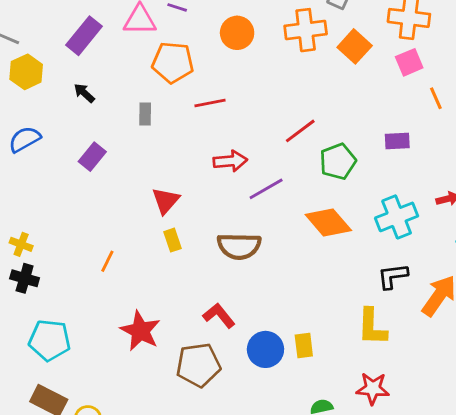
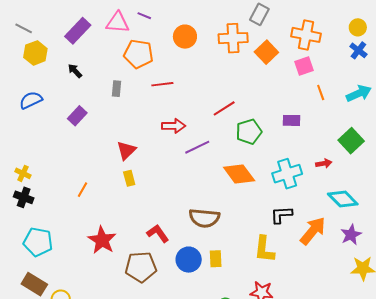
brown semicircle: (239, 246) -> (204, 218), moved

